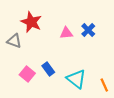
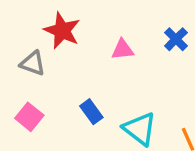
blue cross: (88, 30) -> (176, 39), moved
pink square: (27, 74) -> (29, 117), moved

